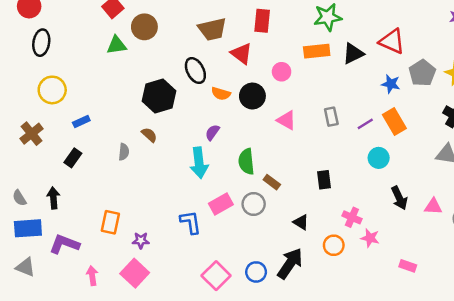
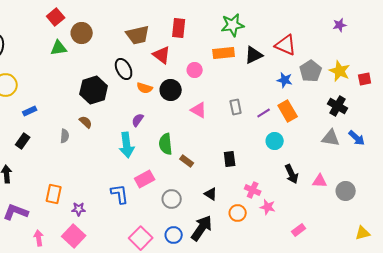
gray circle: (254, 204) -> (172, 199), moved
pink rectangle: (408, 266) -> (299, 230), turned -56

